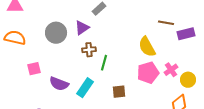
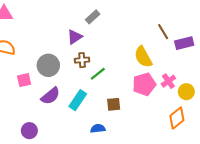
brown line: (166, 23) -> (163, 32), turned 49
gray circle: (56, 33) -> (48, 65), moved
green line: (104, 63) -> (98, 74), turned 35
purple semicircle: (59, 84) -> (50, 96), turned -60

